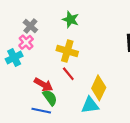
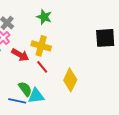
red arrow: (43, 85) -> (20, 55), moved
cyan triangle: (90, 105) -> (36, 96), moved

